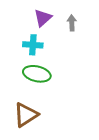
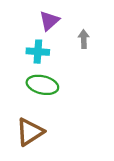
gray arrow: (72, 23) -> (84, 39), moved

